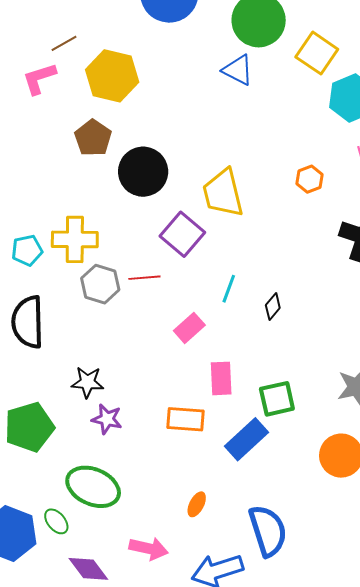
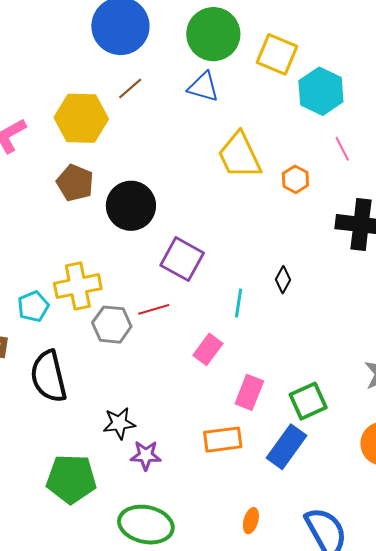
brown line: (64, 43) -> (130, 88), moved
yellow trapezoid: (223, 193) -> (239, 155), moved
black diamond: (273, 306) -> (283, 280), moved
pink rectangle: (221, 378) -> (249, 392), turned 36
green pentagon: (29, 427) -> (71, 479), turned 30

